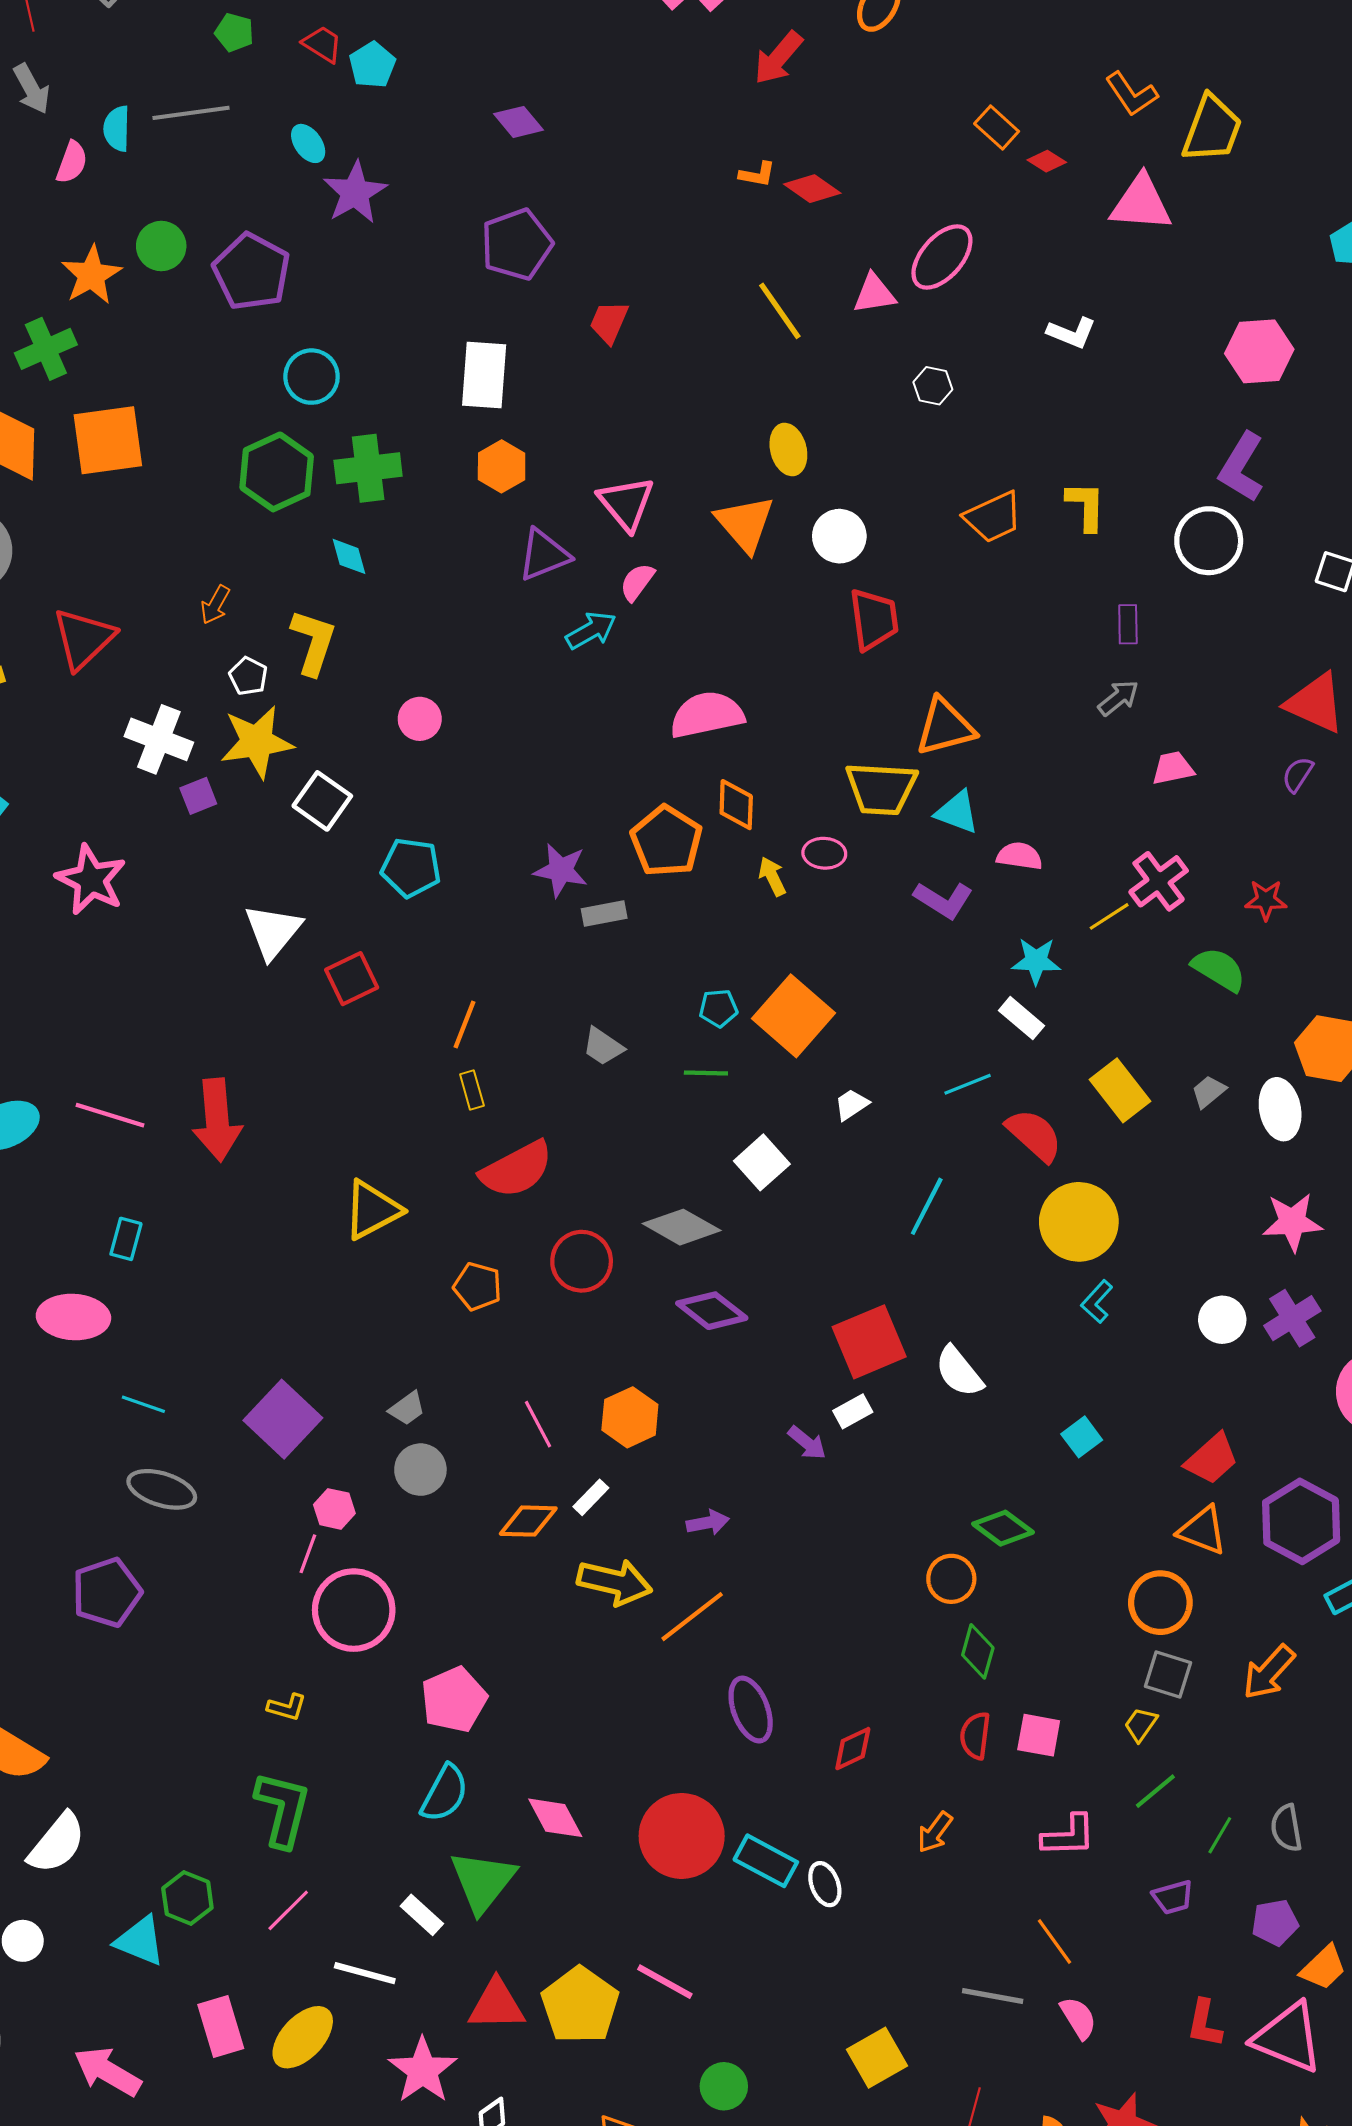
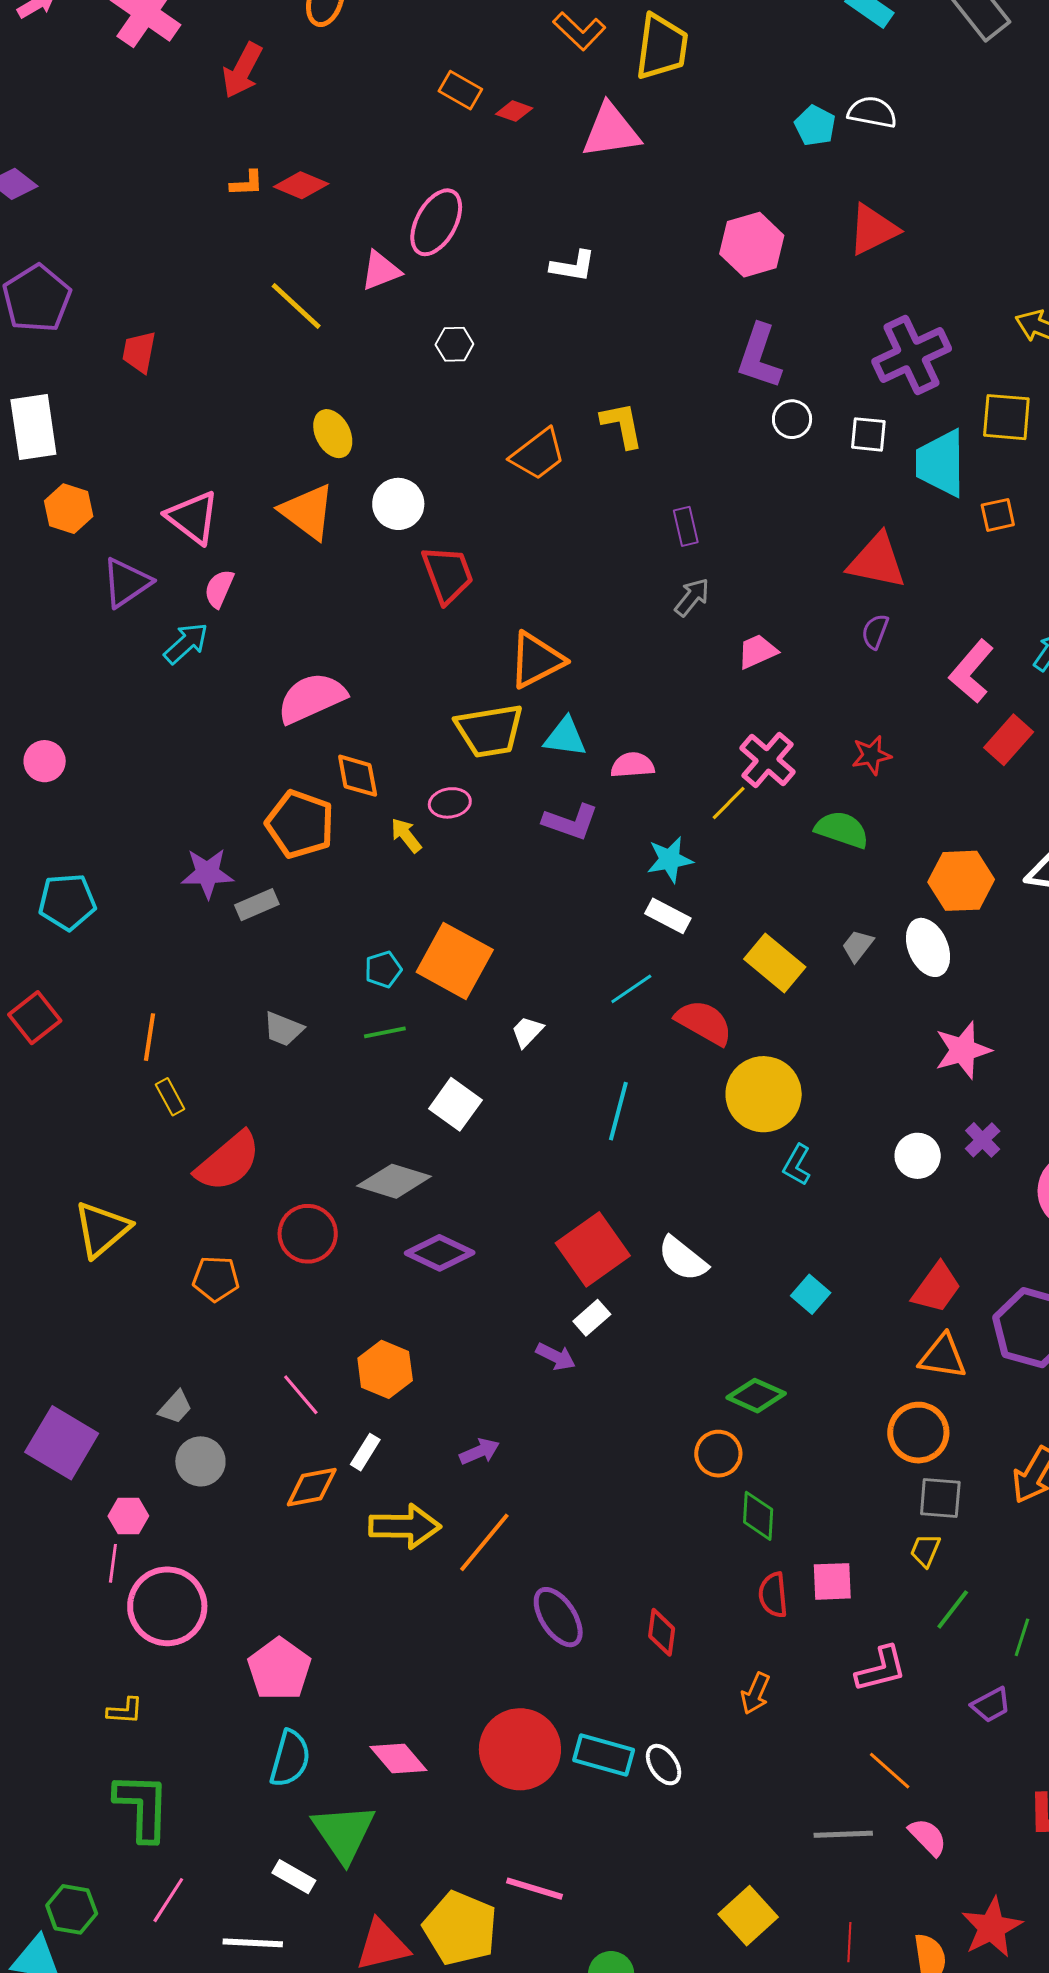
white circle: (1209, 541) -> (792, 419), moved, size x0.6
purple cross: (1292, 1318) -> (983, 1140), size x0.7
red diamond: (853, 1749) -> (662, 1632), turned -45

